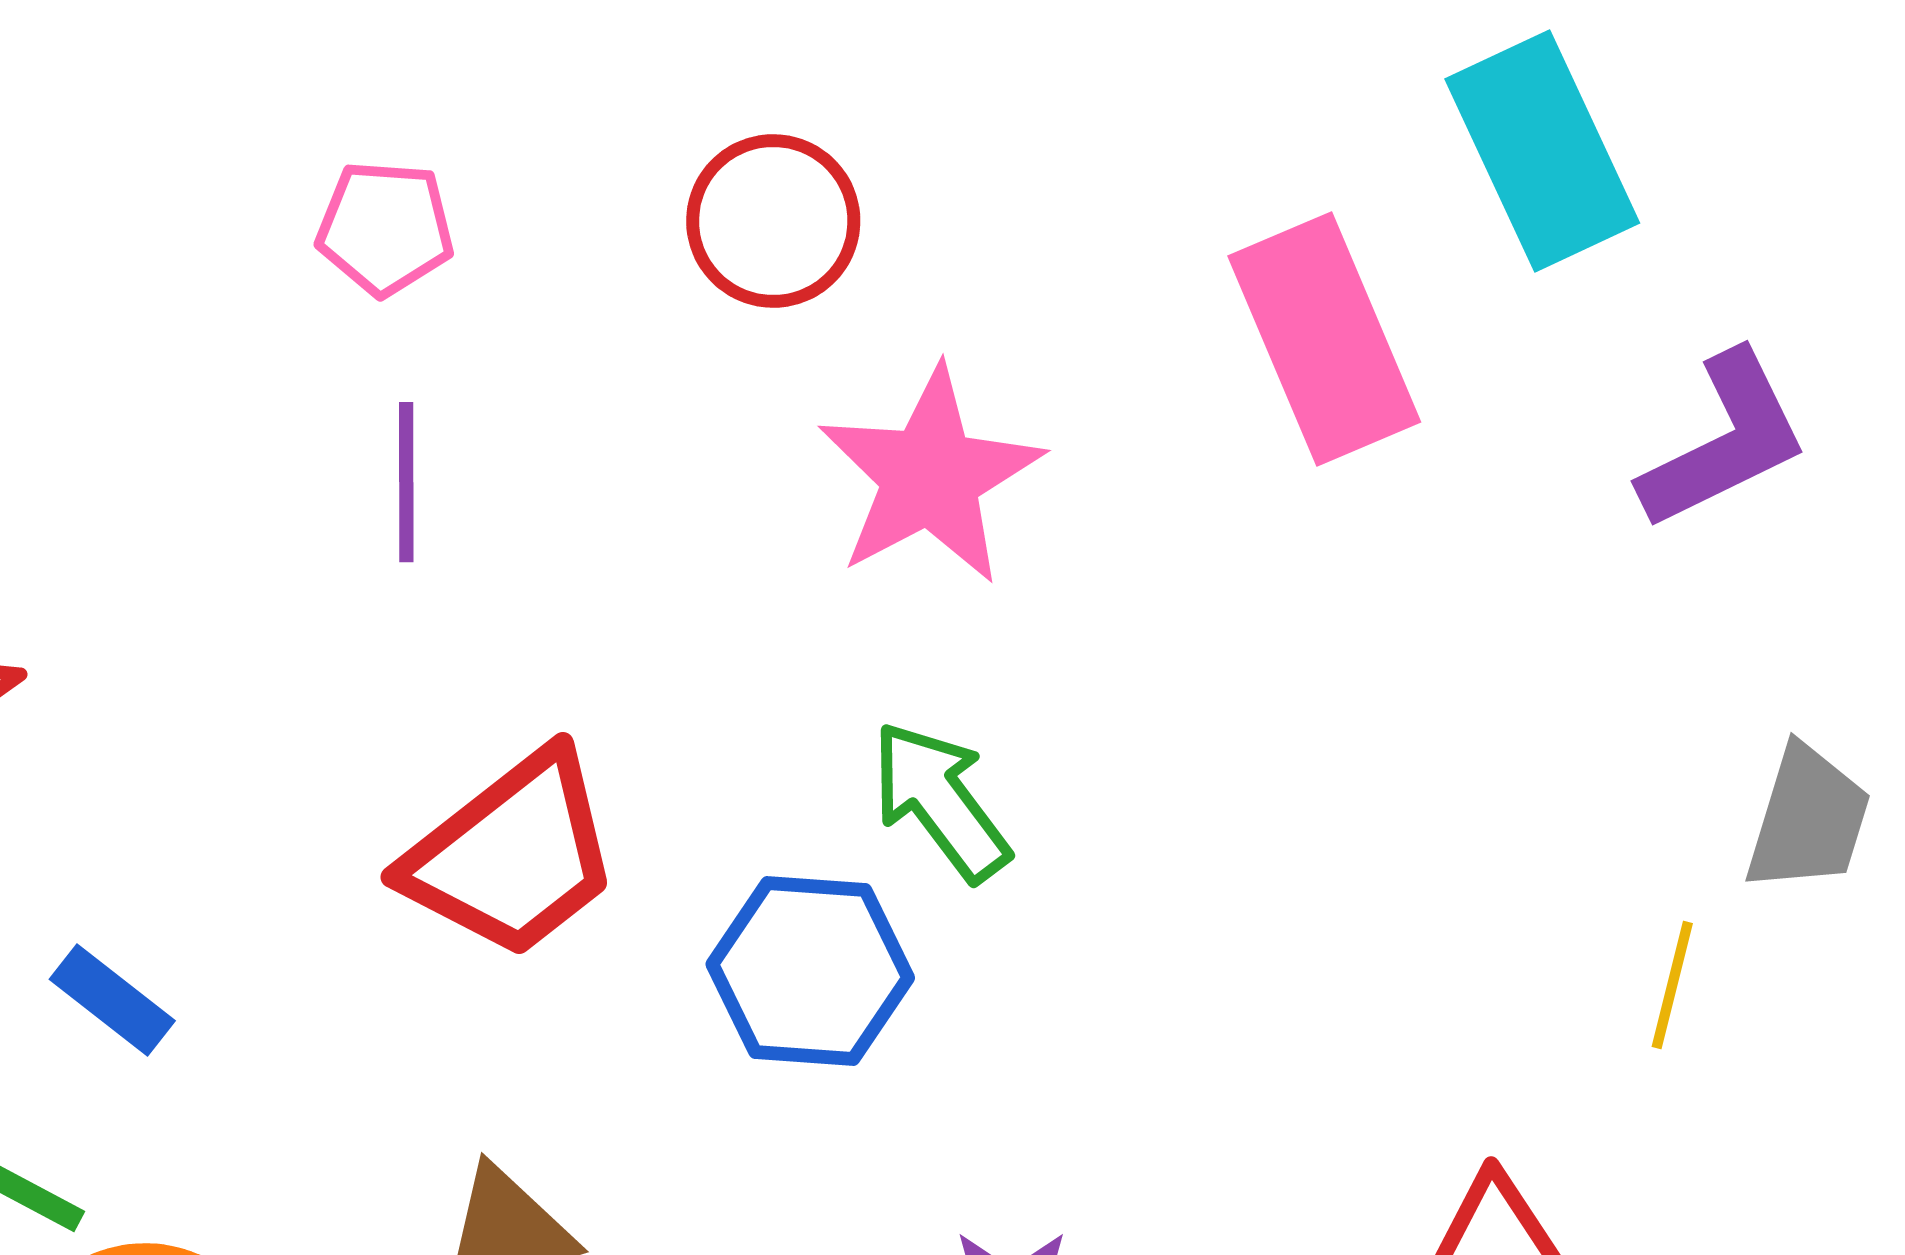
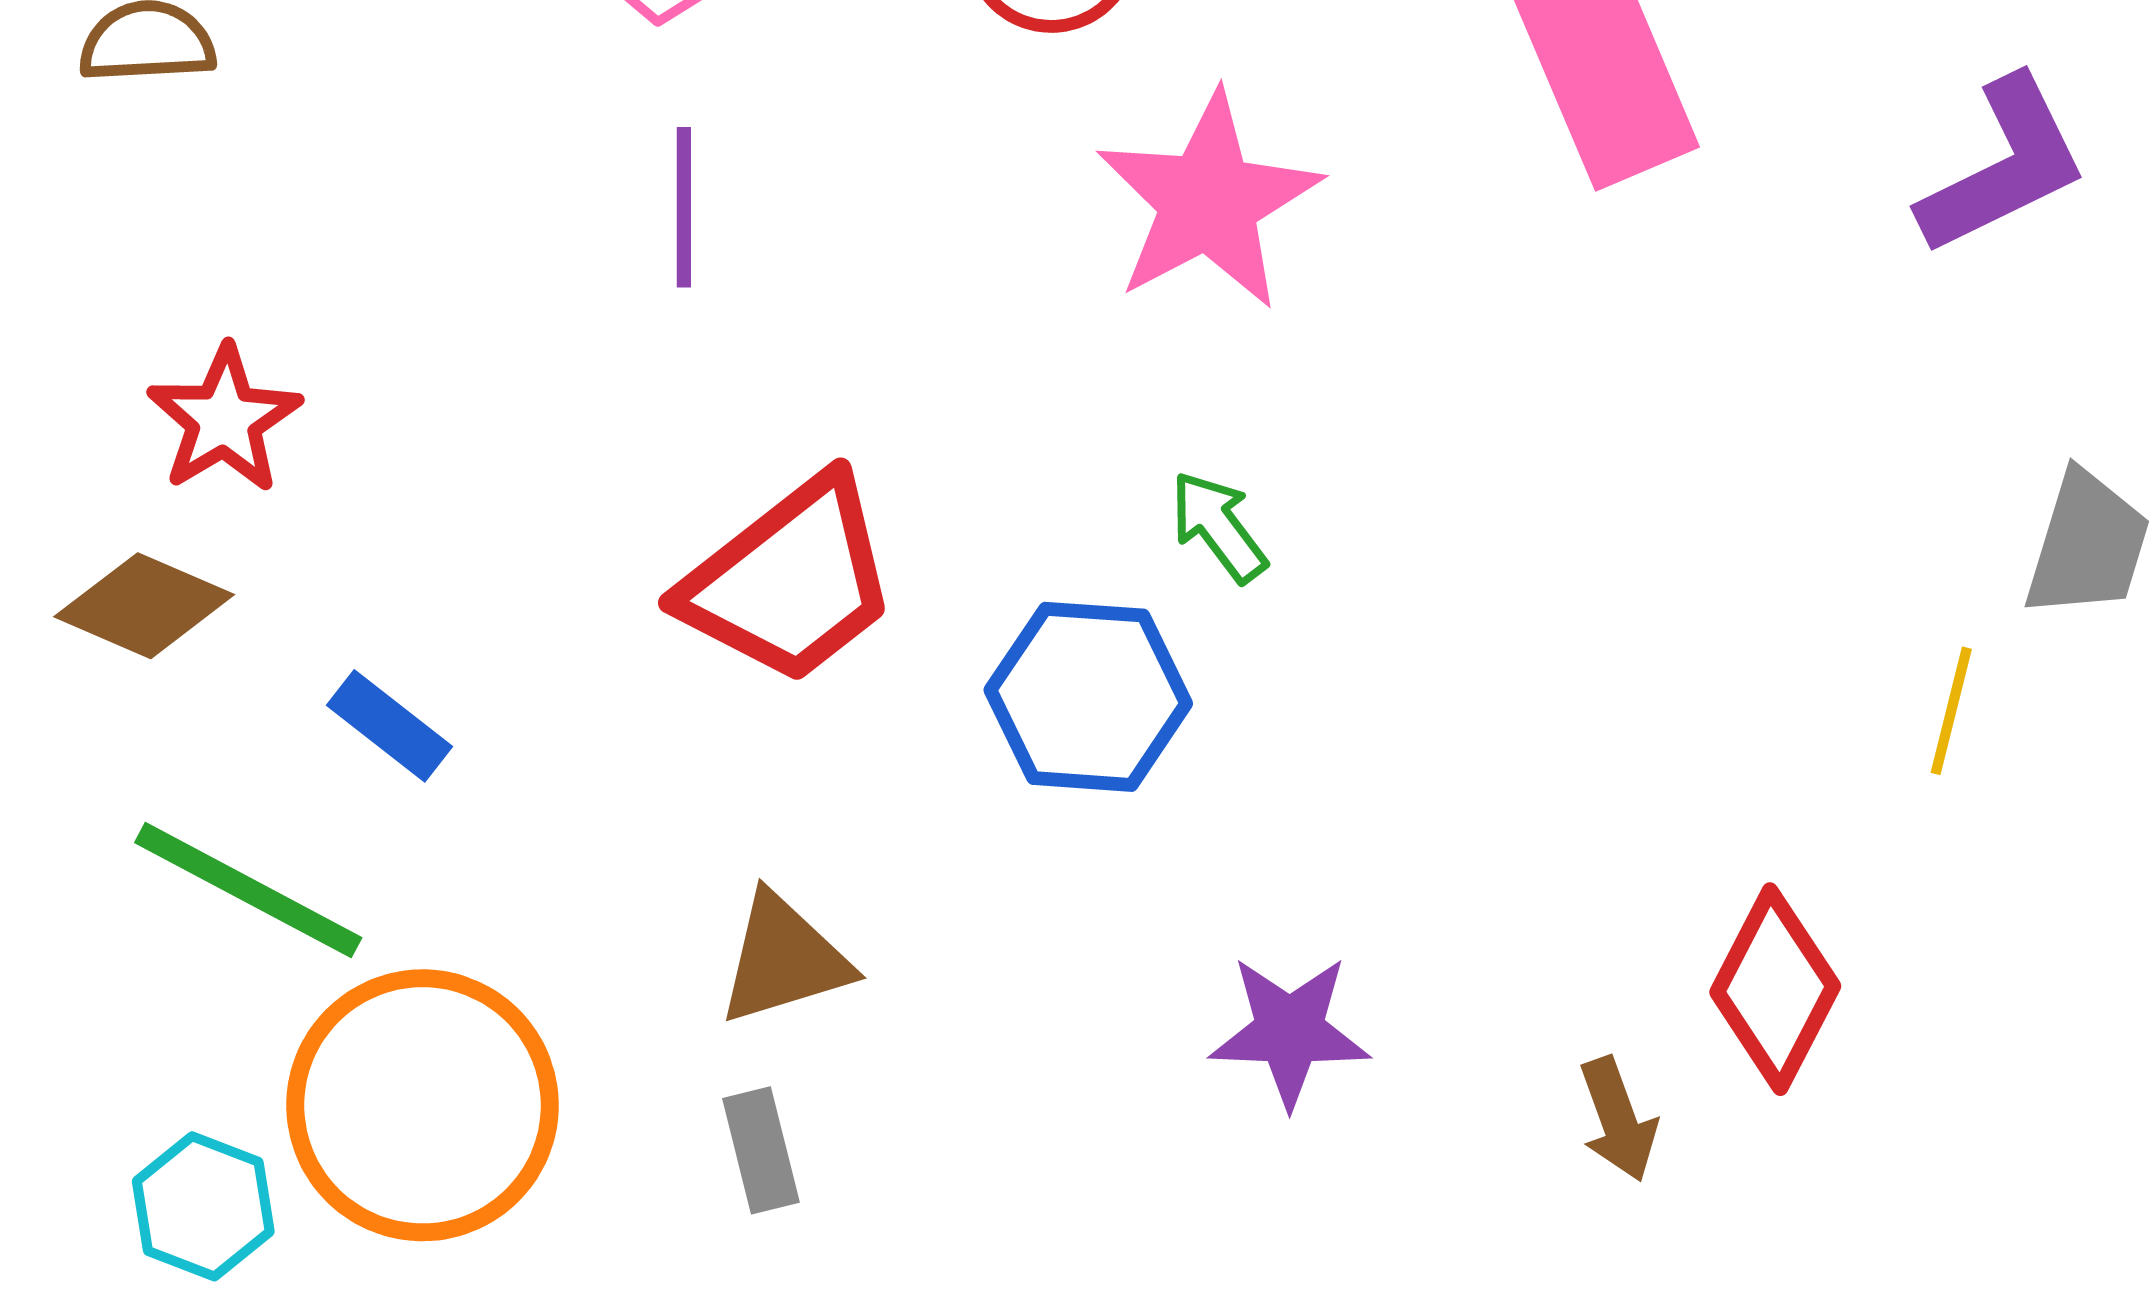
green arrow: (940, 801) -> (1218, 527), size x0.7

